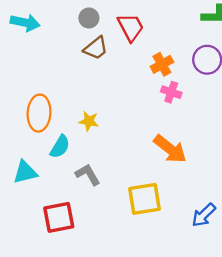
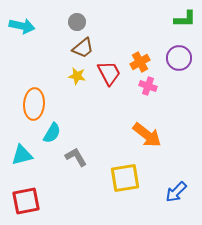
red trapezoid: (131, 27) -> (109, 73), moved
yellow star: (89, 121) -> (77, 76), moved
red square: (59, 217) -> (26, 201), moved

